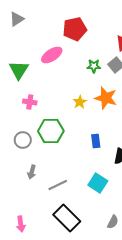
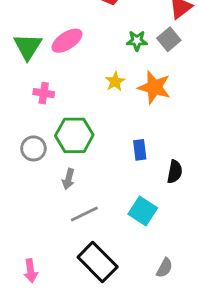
pink ellipse: (52, 55) -> (67, 41), moved
yellow star: (80, 102) -> (115, 81), moved
gray arrow: (32, 172) -> (68, 179), moved

